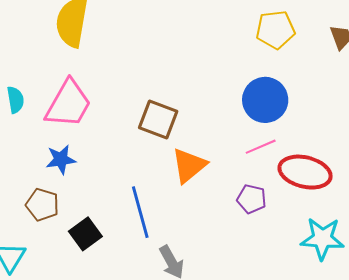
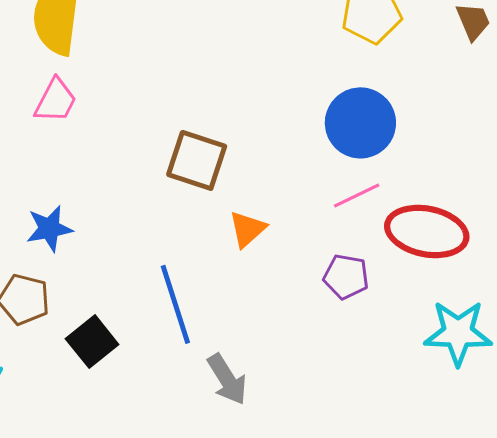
pink trapezoid: (68, 104) -> (56, 101), moved, size x0.6
orange triangle: (189, 165) -> (247, 229), size x0.7

